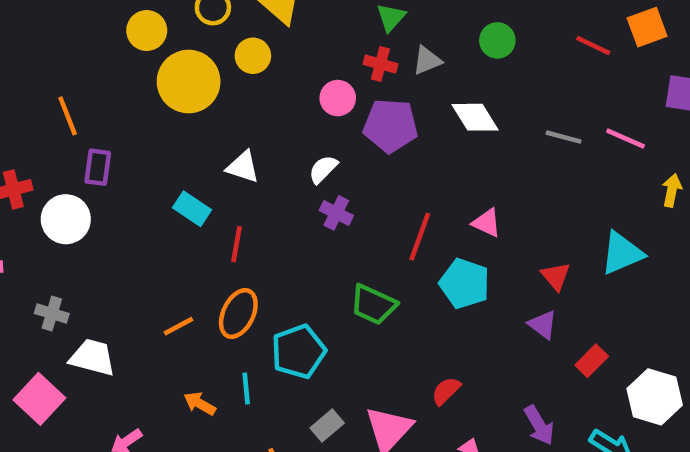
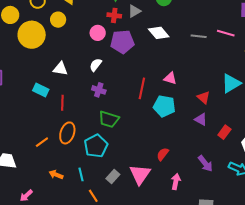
purple cross: (336, 213) -> (99, 90), moved
green trapezoid: (373, 305) -> (109, 119), moved
cyan line: (246, 389) -> (81, 174), moved

